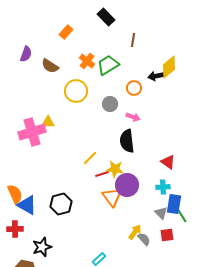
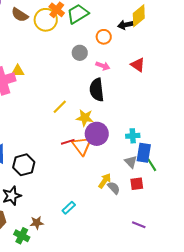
yellow circle: (76, 91) -> (46, 20), moved
red triangle: (168, 162) -> (138, 65), moved
red line: (102, 174) -> (68, 142), moved
black hexagon: (61, 204) -> (24, 165), moved

